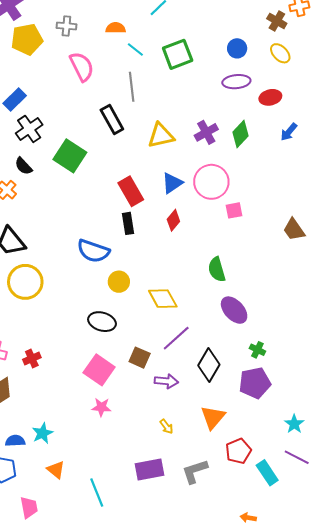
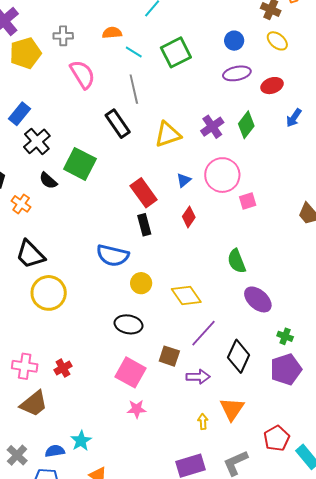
black semicircle: (23, 166) -> (48, 181), moved
blue triangle: (172, 183) -> (184, 180), size x0.7
orange triangle: (213, 417) -> (232, 409), moved
yellow arrow: (166, 427) -> (203, 422), turned -140

